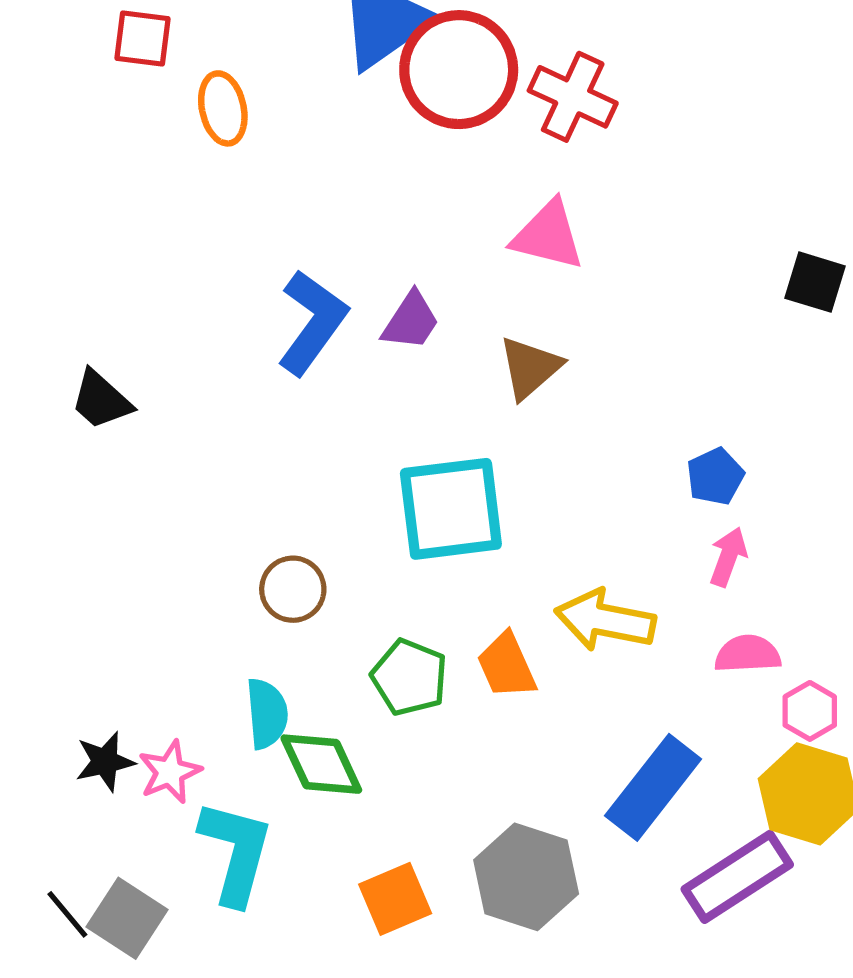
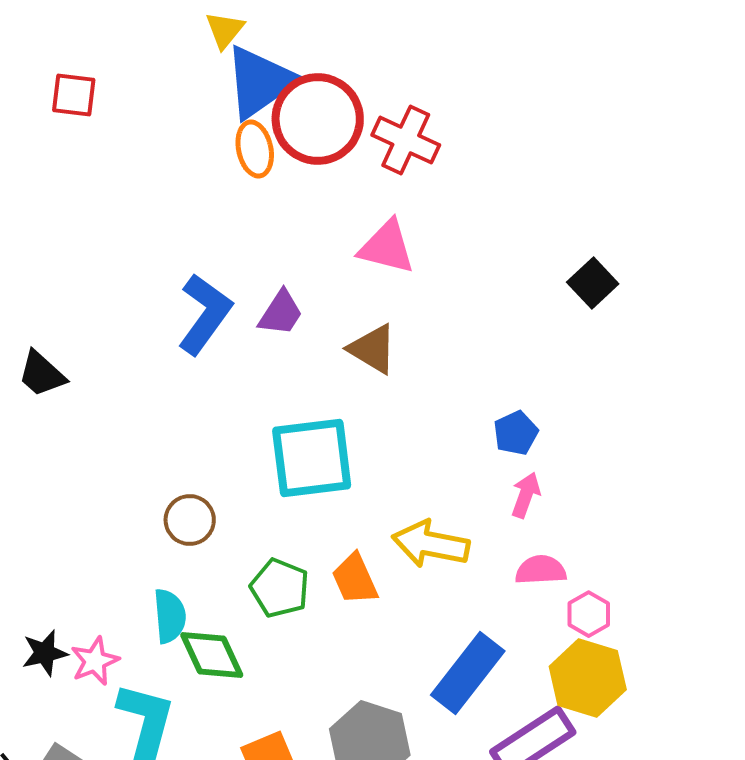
orange ellipse: (223, 108) -> (255, 149), moved
black square: (815, 282) -> (593, 283), turned 30
brown triangle: (530, 368) -> (373, 349), turned -48

